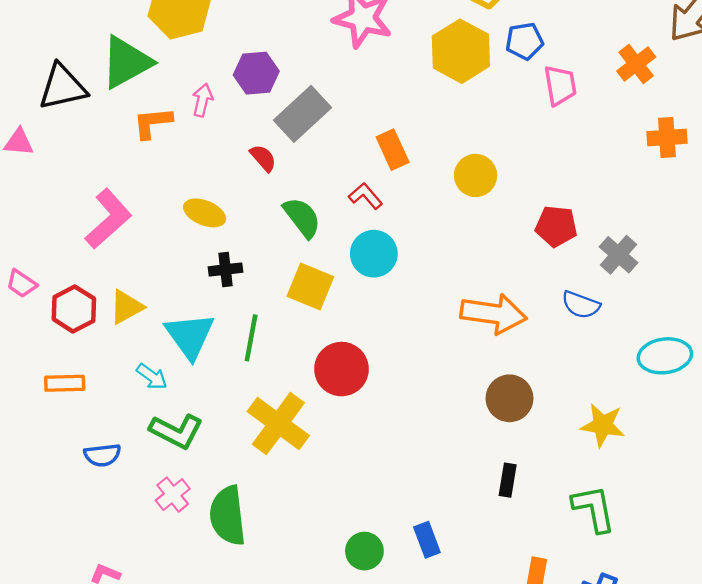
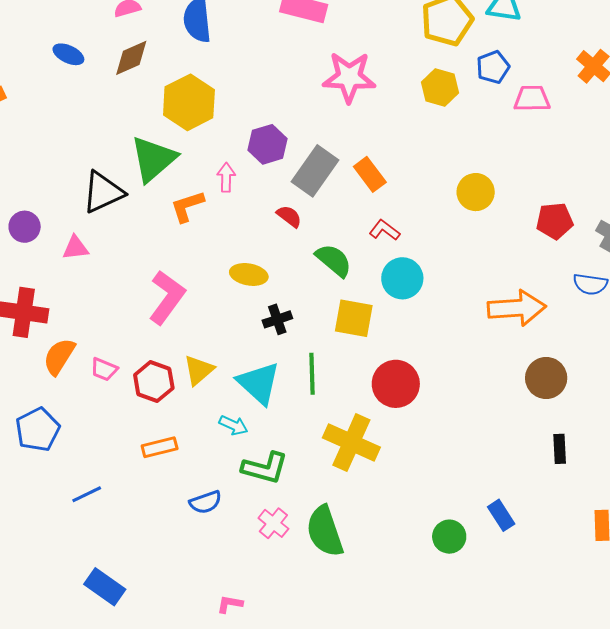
yellow hexagon: (461, 51) -> (440, 88), size x0.7
pink trapezoid: (560, 85) -> (532, 99), turned -69
orange rectangle: (393, 150) -> (370, 174), moved

